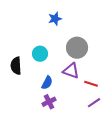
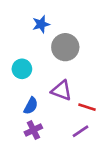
gray circle: (77, 48) -> (65, 47), moved
purple line: (94, 103) -> (81, 131), moved

